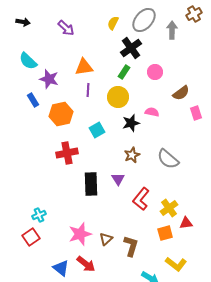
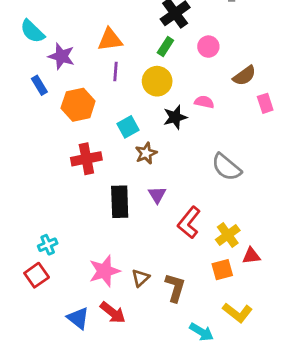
brown star: (132, 155) -> (146, 153), moved

